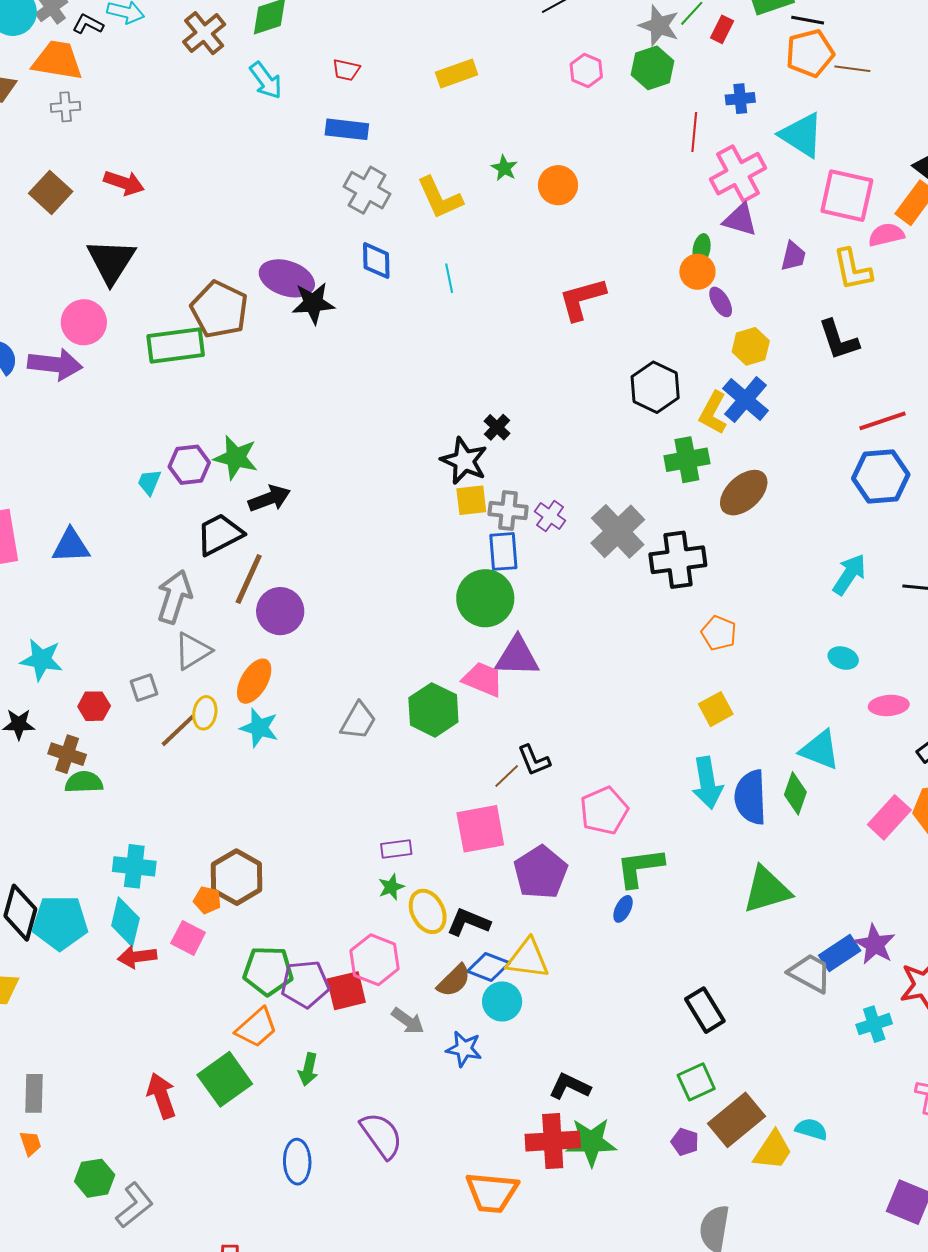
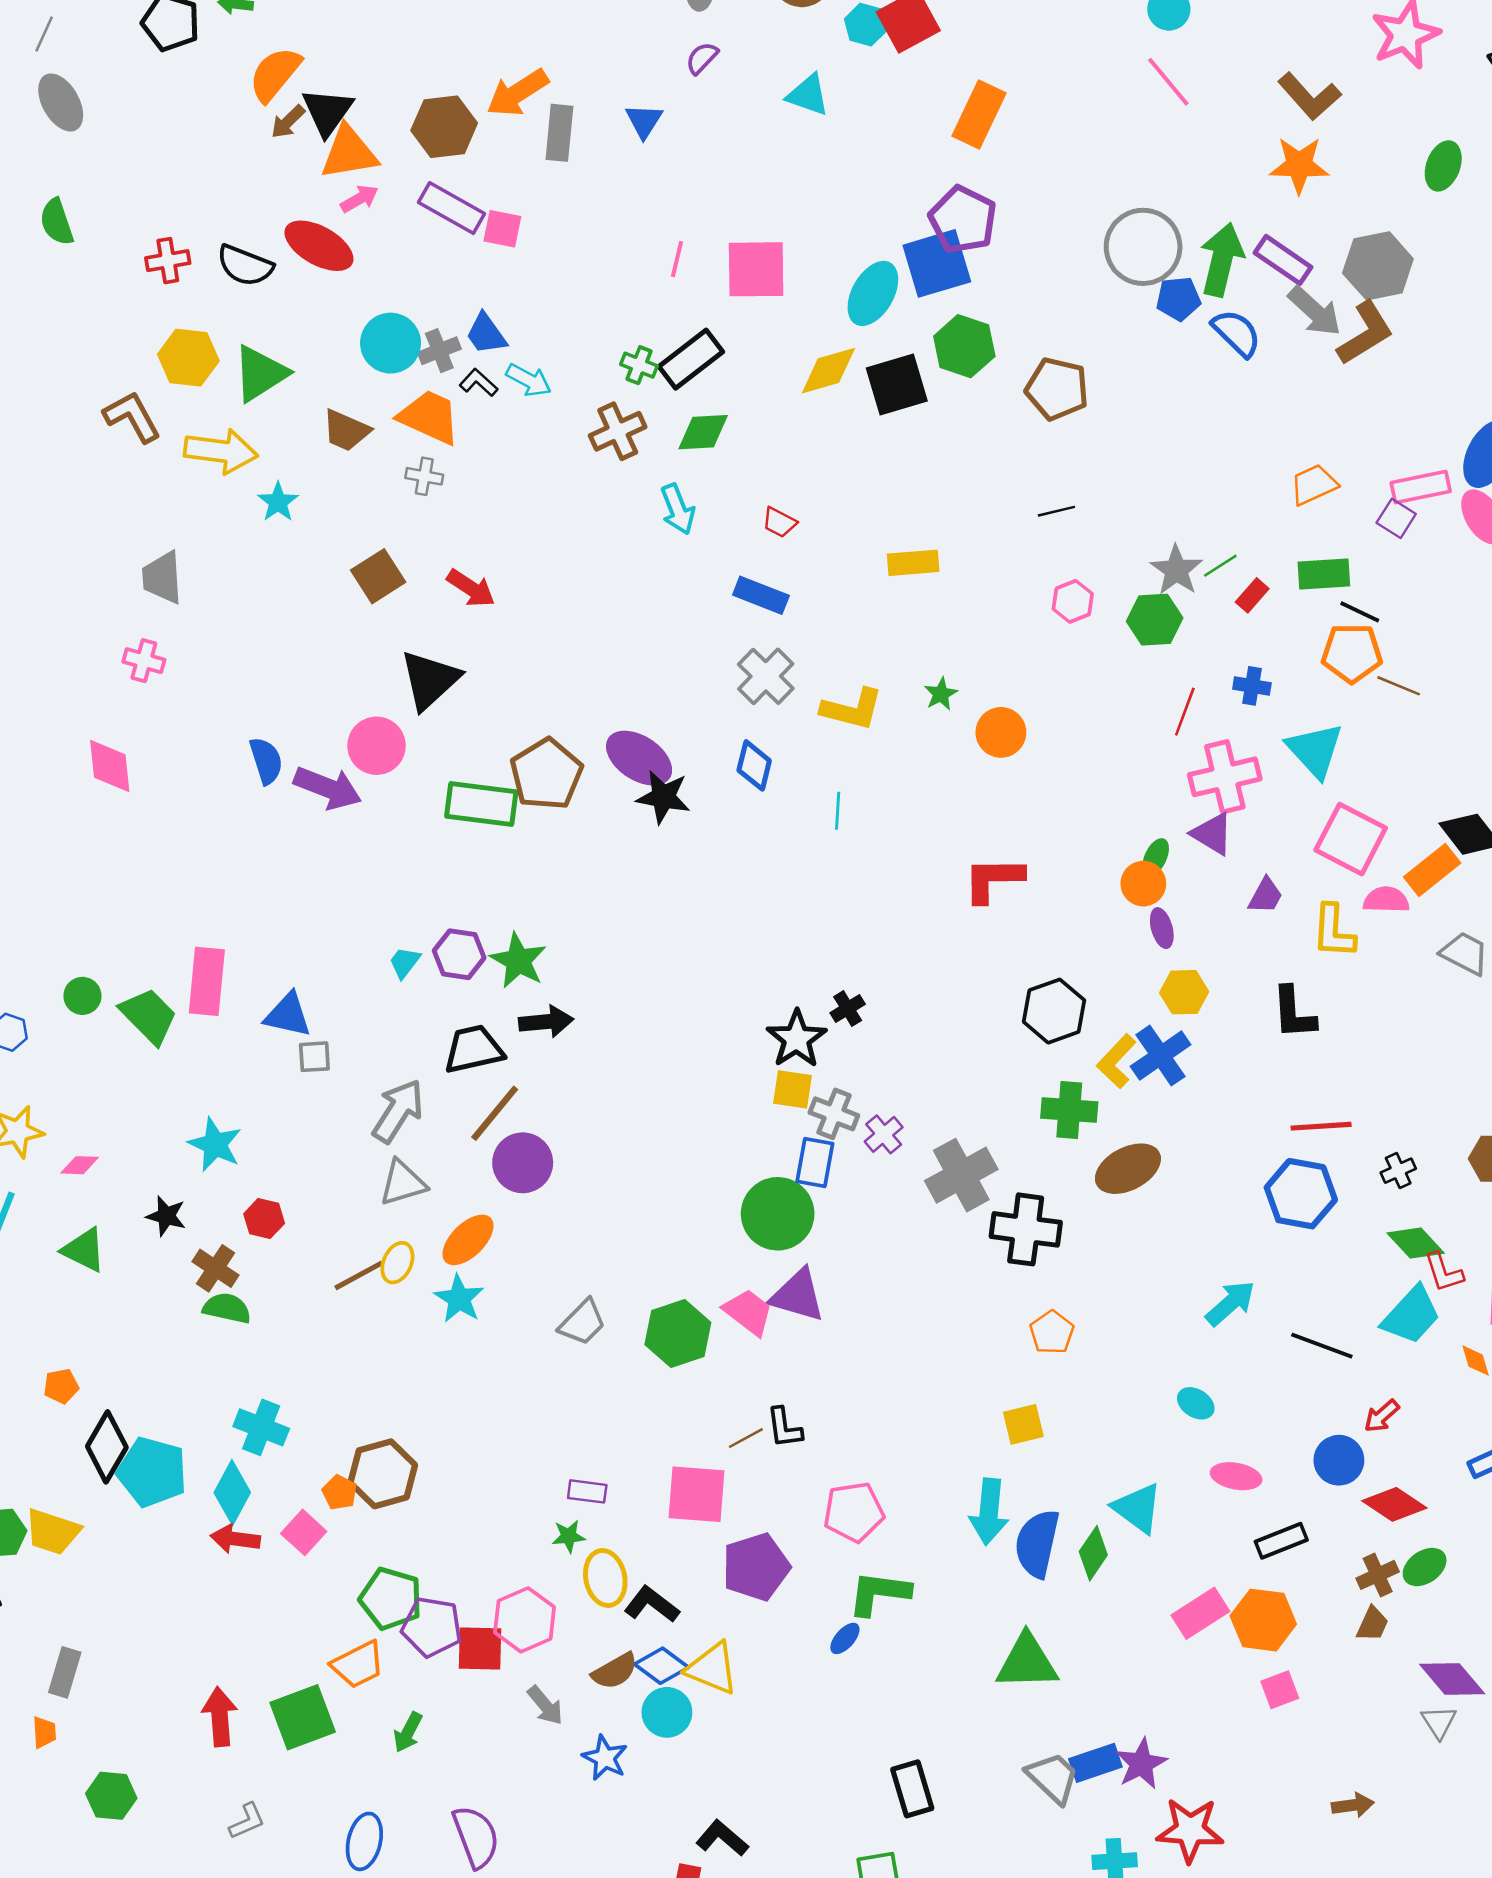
yellow L-shape: (440, 198) -> (852, 709), turned -66
gray square: (144, 688) -> (314, 1057), moved
gray L-shape: (135, 1205) -> (247, 1821), moved, size x0.7

